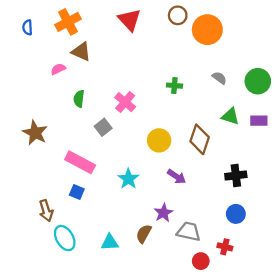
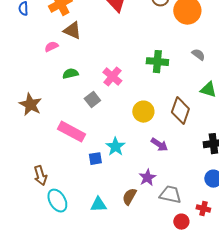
green cross: (174, 86) -> (157, 62), size x1.5
green semicircle: (79, 99) -> (70, 74), turned 70
blue square: (77, 192) -> (95, 159), moved, turned -32

